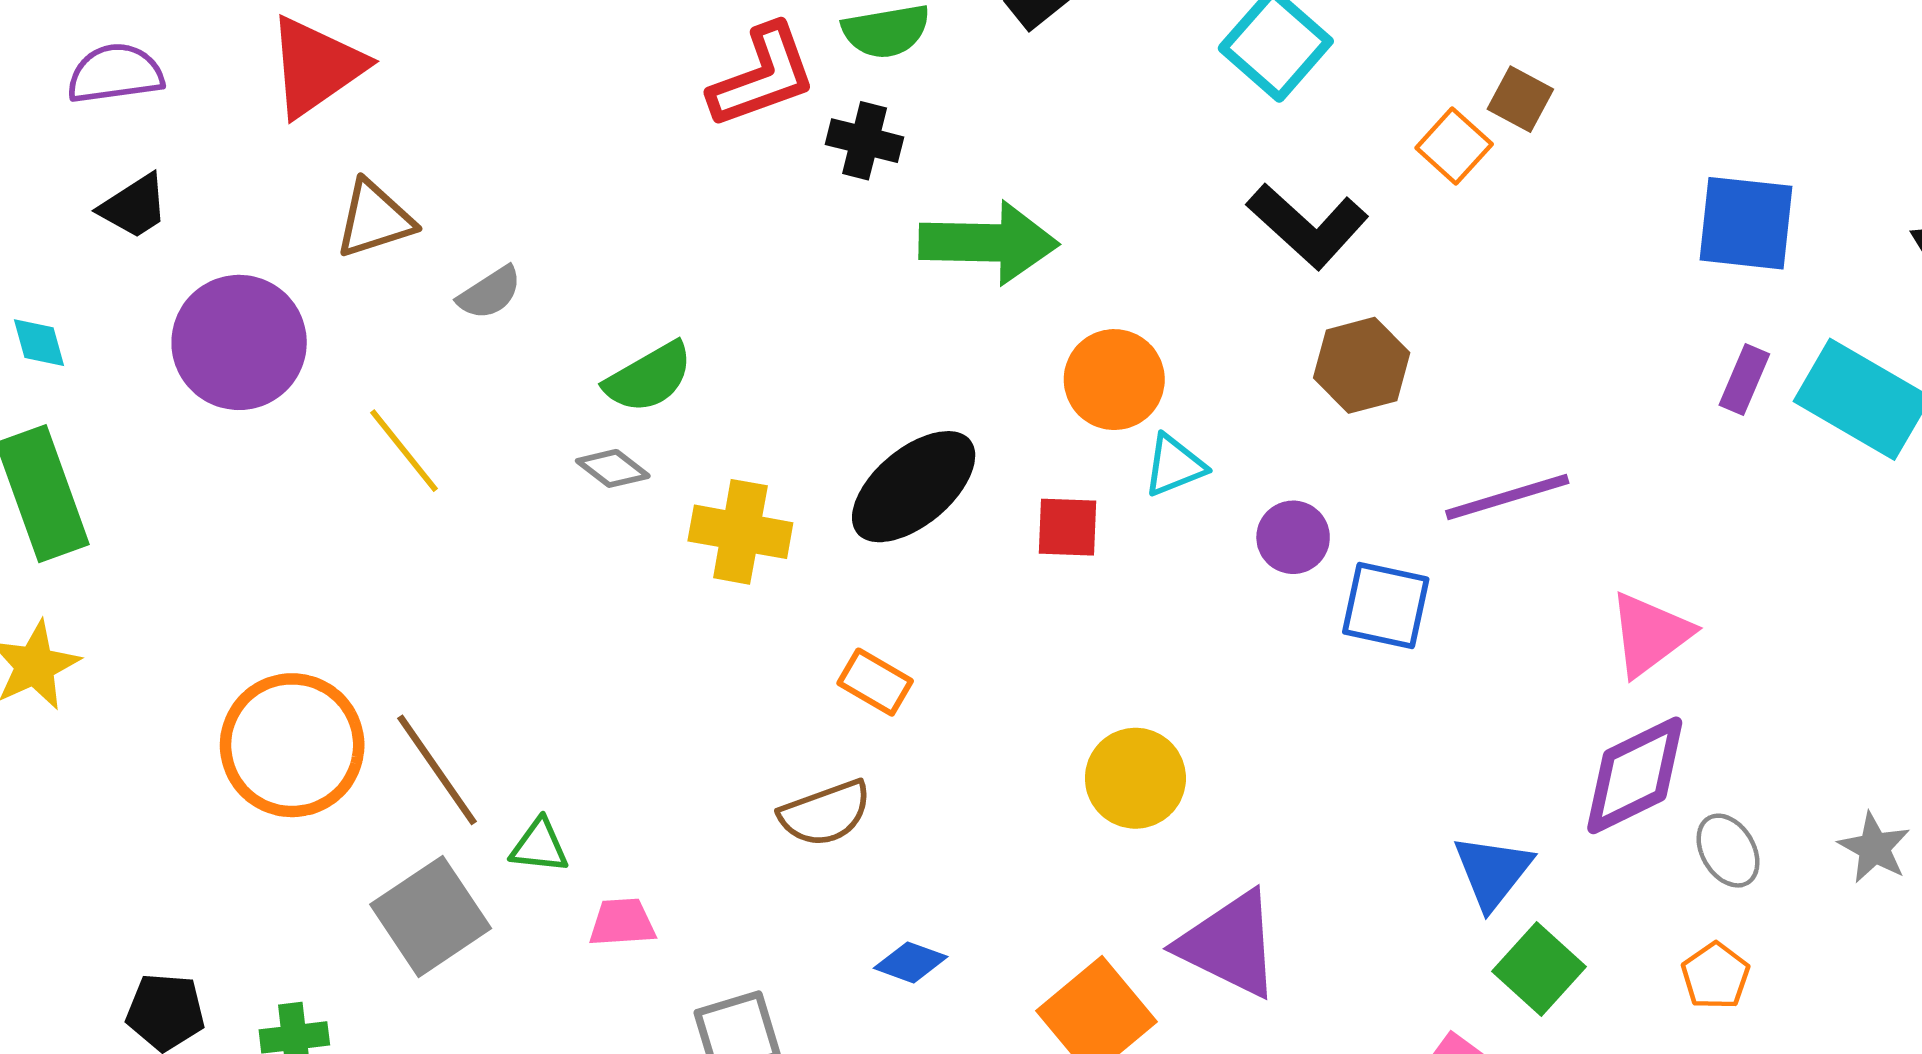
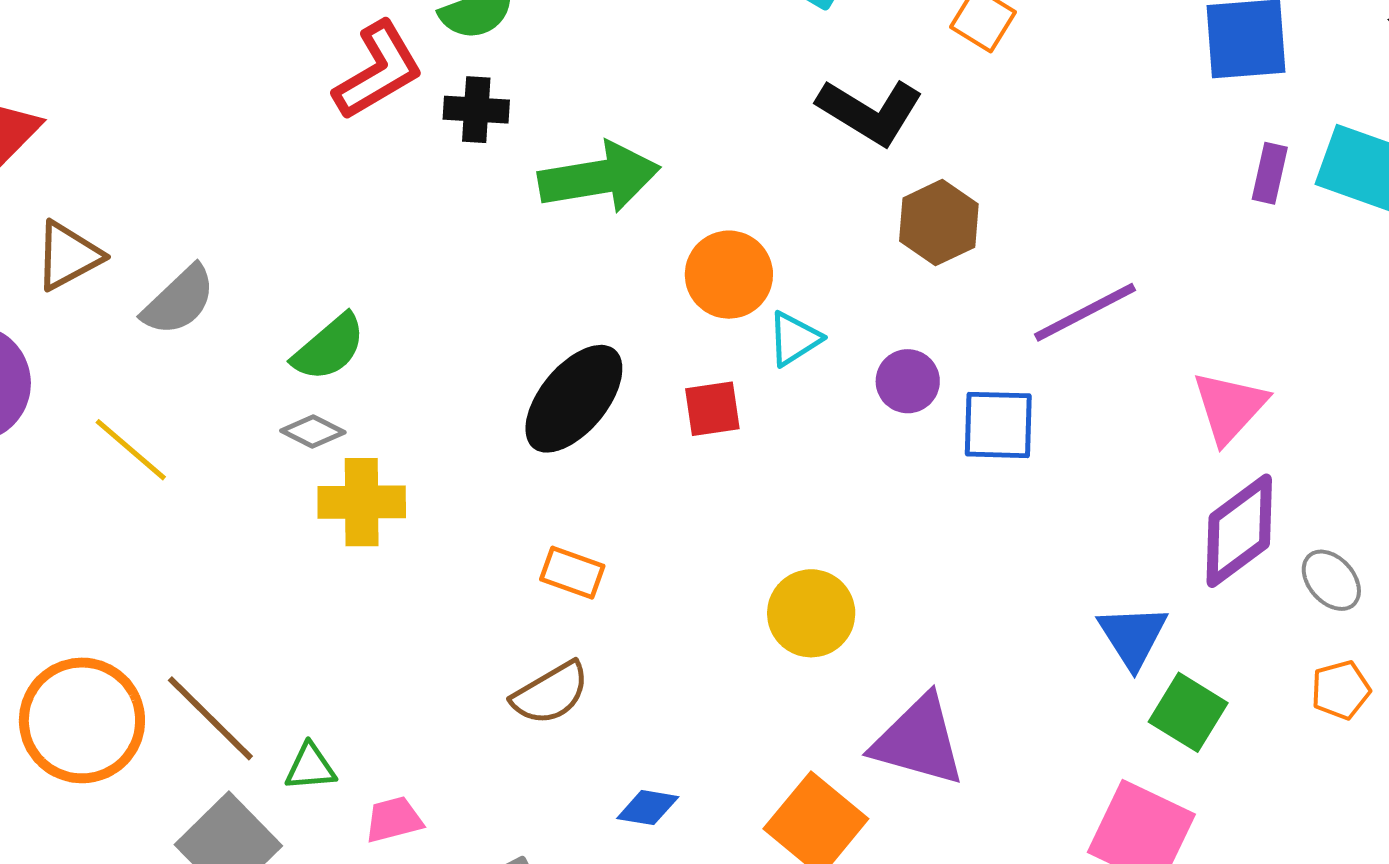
gray semicircle: (490, 293) -> (179, 300), size x1.4
yellow cross: (740, 532) -> (362, 502), moved
orange pentagon: (1715, 976) -> (1341, 690), turned 30

